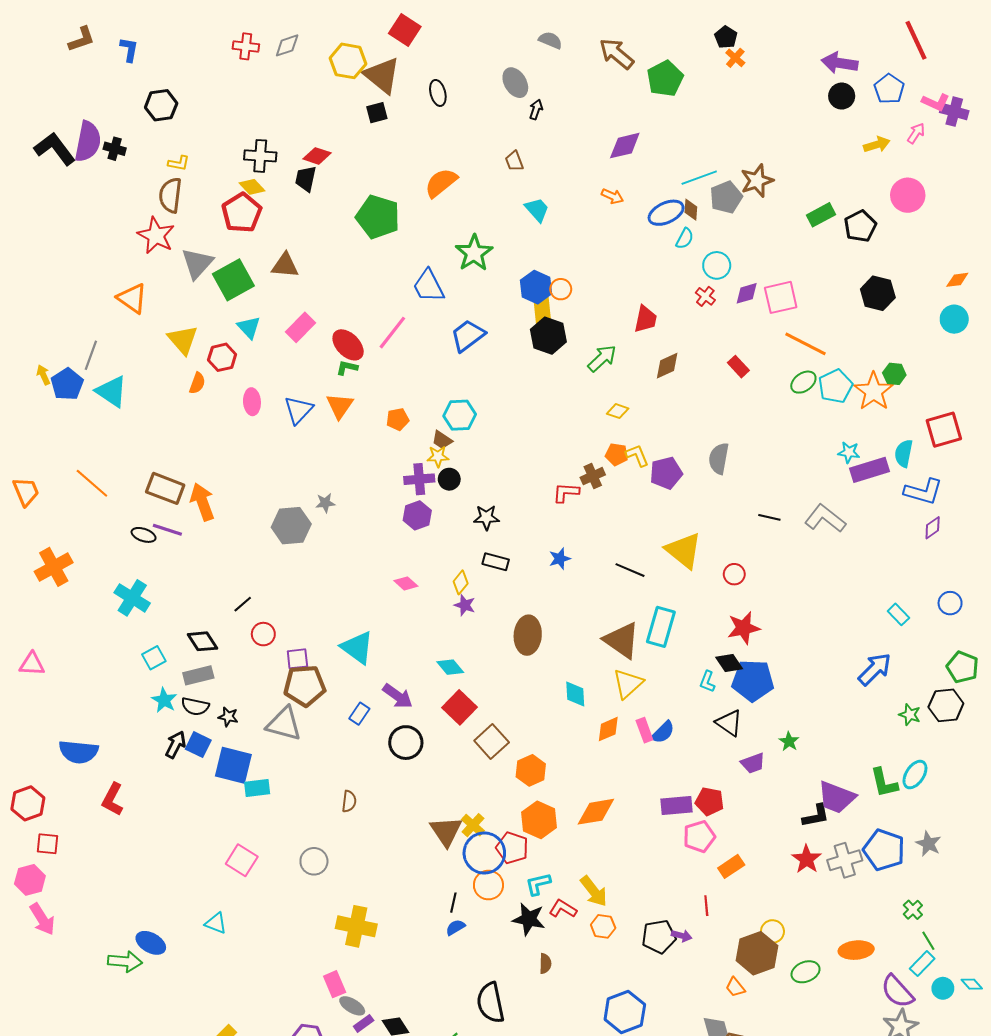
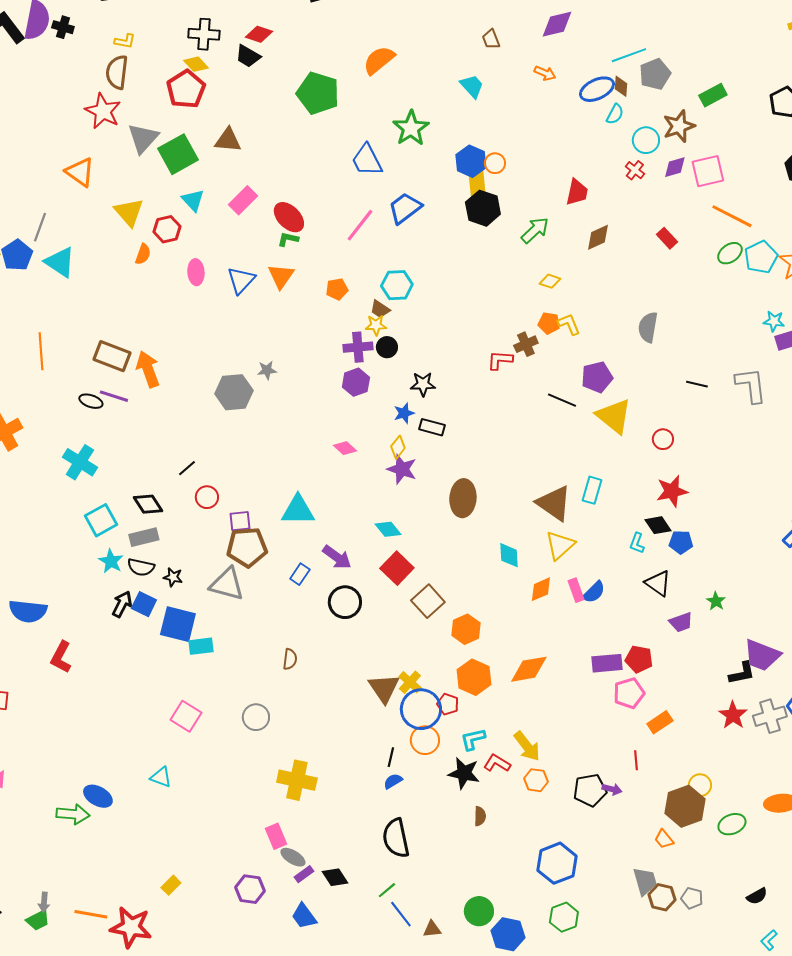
brown trapezoid: (514, 161) -> (491, 39), moved
black trapezoid: (306, 179) -> (248, 56), turned -72
brown star: (757, 181) -> (679, 126), moved
green rectangle: (821, 215) -> (713, 95), moved
pink line: (392, 333) -> (360, 225), moved
purple pentagon: (666, 473) -> (597, 377), moved
orange line: (92, 483) -> (41, 351), turned 45
gray L-shape: (825, 518) -> (751, 385), turned 45
blue star: (560, 559) -> (404, 413), moved
black line: (630, 570) -> (562, 400), moved
purple star: (465, 605) -> (402, 469), size x1.4
cyan rectangle: (661, 627) -> (592, 490), size x0.7
cyan triangle: (357, 648) -> (298, 510), turned -36
cyan square: (154, 658) -> (101, 520), size x1.4
blue pentagon: (753, 681) -> (681, 542), size x0.6
red pentagon: (512, 848) -> (448, 704), size x0.7
black semicircle: (491, 1003) -> (396, 838), moved

